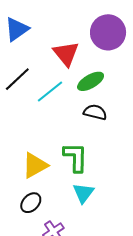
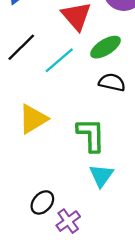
yellow triangle: (35, 165) -> (33, 119), moved
black ellipse: (31, 203) -> (42, 202), moved

